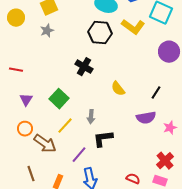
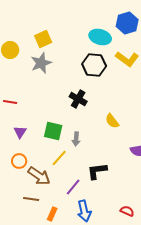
gray star: (47, 31) -> (41, 63), size x1.5
green square: (59, 99) -> (53, 131), turned -30
gray arrow: (91, 117) -> (76, 139), moved
brown line: (31, 174) -> (31, 199), moved, turned -63

